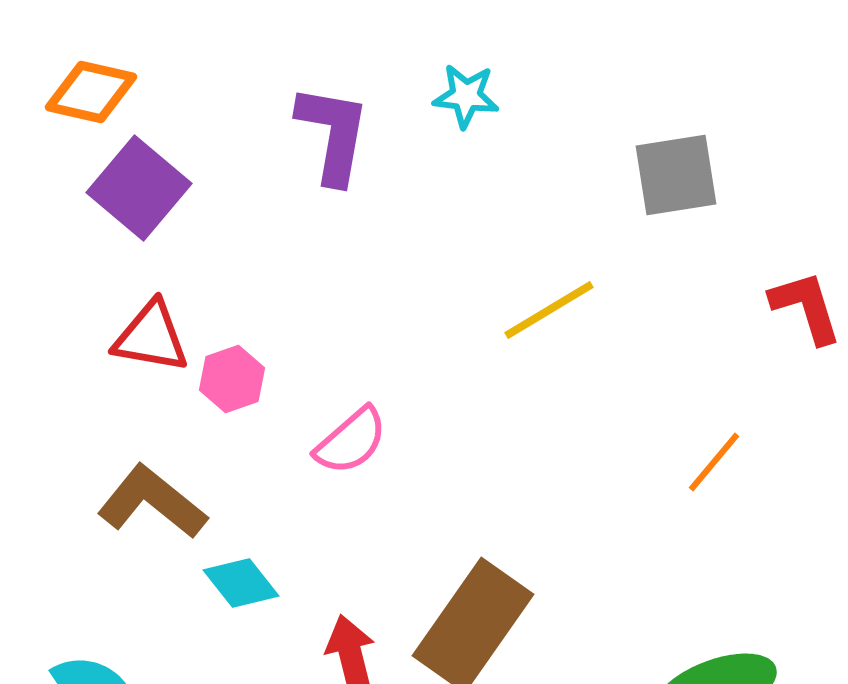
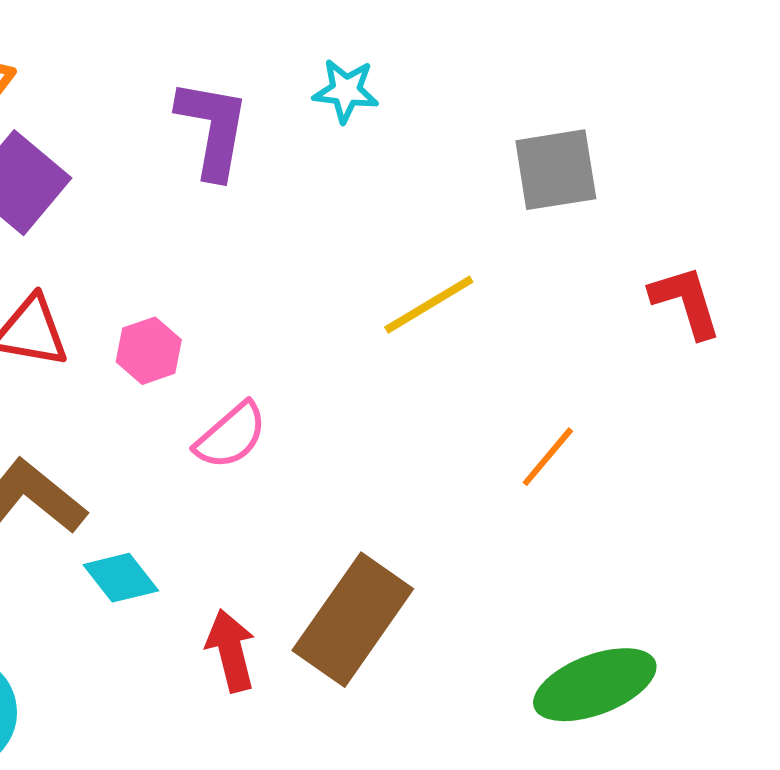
pink hexagon: (232, 379) -> (149, 351), moved
orange line: (714, 462) -> (548, 457), moved

